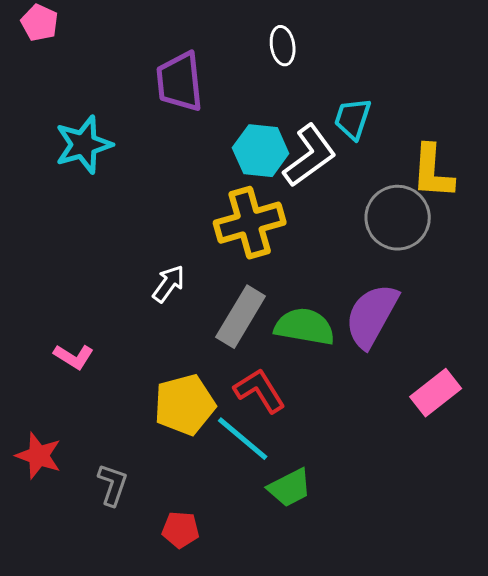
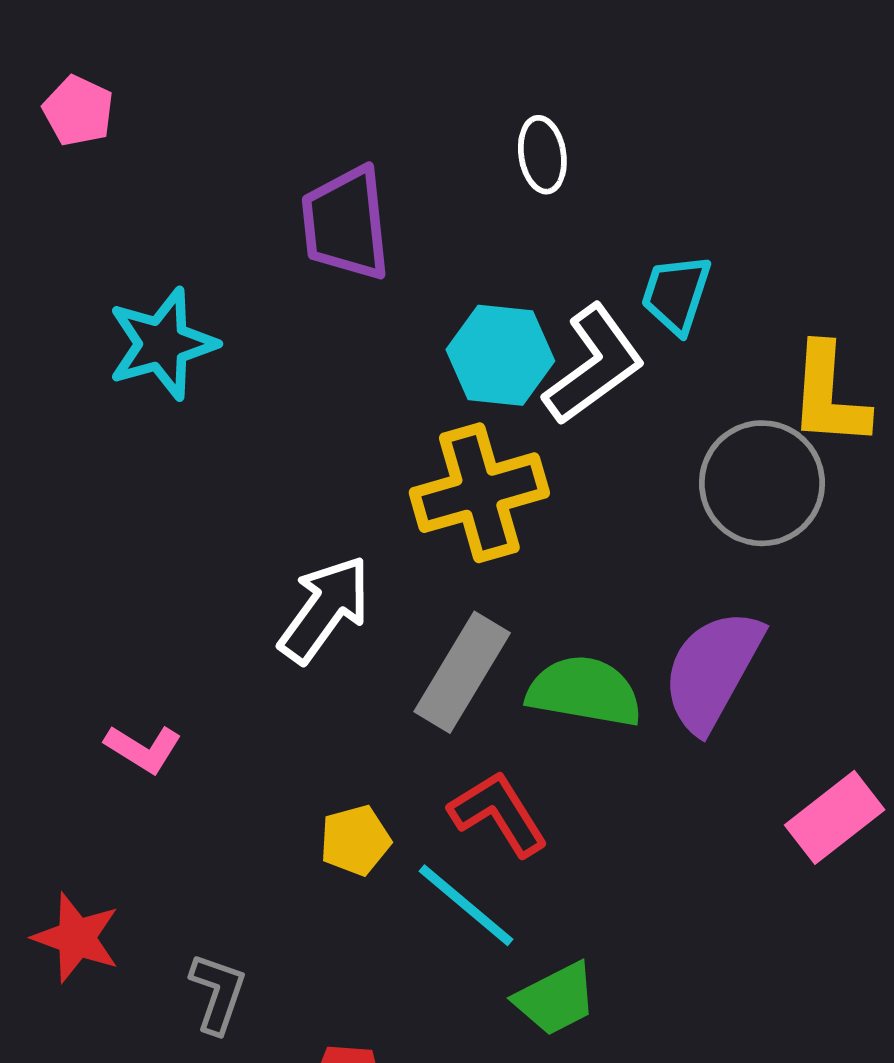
white arrow: (169, 284) -> (325, 609), size x1.5
yellow pentagon: (185, 405) -> (355, 840), size x0.6

